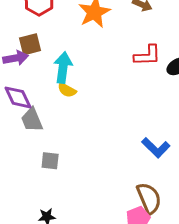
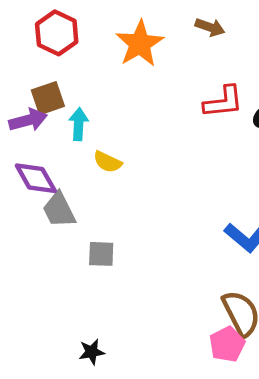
cyan arrow: (63, 68) -> (79, 124), moved, size x0.7
gray square: (50, 161) -> (101, 254), moved

